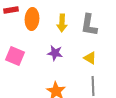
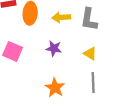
yellow arrow: (62, 23) -> (61, 17), turned 84

